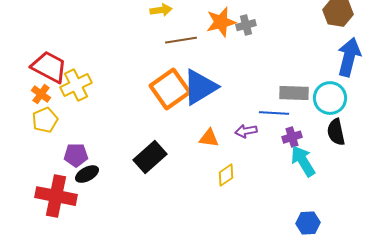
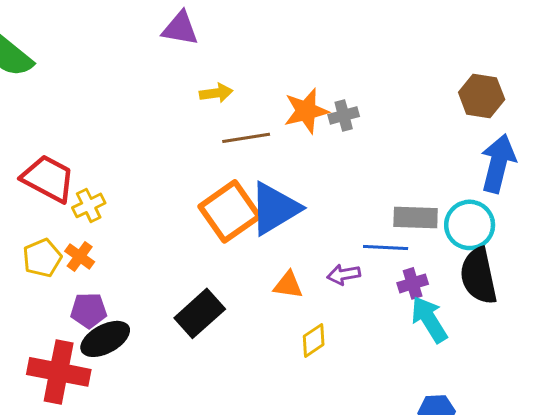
yellow cross: (76, 85) -> (89, 205), size x0.7
orange cross: (41, 94) -> (80, 256), moved
black semicircle: (336, 132) -> (479, 276), size x1.4
black ellipse: (87, 174) -> (105, 339), size x1.4

